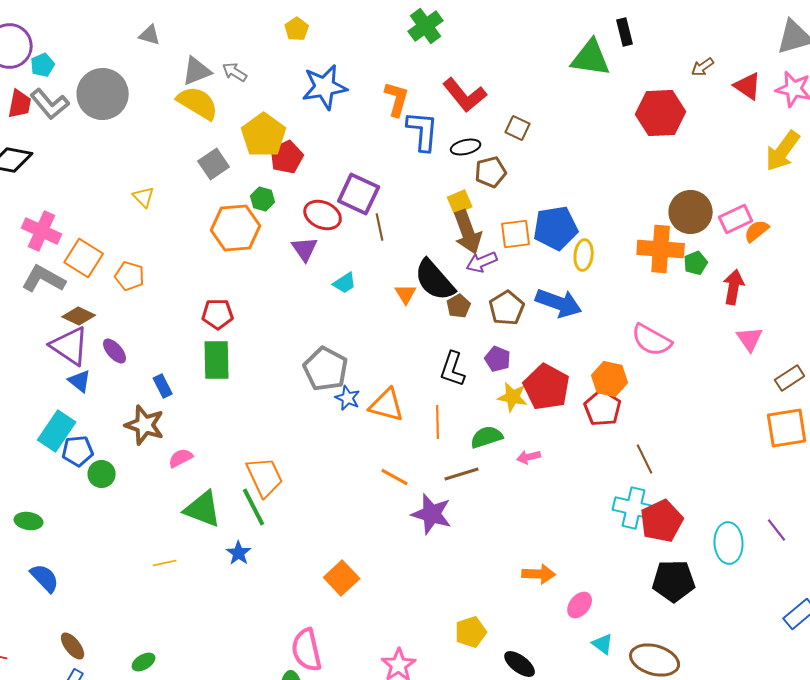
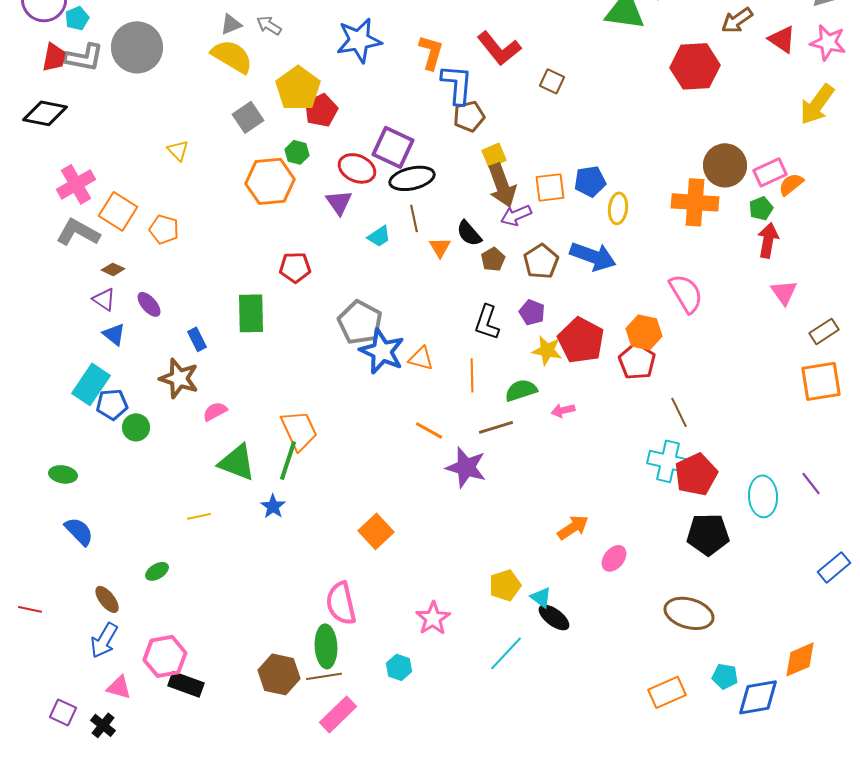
brown arrow: (703, 67) -> (737, 20), size x1.4
gray triangle: (197, 71) -> (231, 24), size x0.7
gray L-shape: (50, 104) -> (84, 57), turned -39
black ellipse: (466, 147) -> (412, 178), moved, size x1.5
brown pentagon: (491, 172) -> (469, 116), moved
brown line: (380, 227) -> (414, 218), moved
blue pentagon: (556, 228) -> (590, 181), size x0.7
pink cross: (42, 231) -> (76, 184), turned 36
green pentagon: (696, 263) -> (761, 208), moved
black semicircle: (435, 280) -> (469, 233), size x0.6
red pentagon: (218, 314) -> (295, 267), moved
brown diamond: (79, 316) -> (113, 269), size x0.7
pink semicircle: (652, 340) -> (686, 293), turned -150
purple triangle: (70, 346) -> (104, 299), size x0.6
blue star: (348, 398) -> (382, 351), size x1.8
orange triangle: (387, 405) -> (421, 358), size x0.7
green line: (254, 507) -> (288, 460), turned 45
orange arrow: (539, 574) -> (573, 527), turned -36
cyan triangle: (603, 644) -> (541, 597), moved
green ellipse: (144, 662) -> (157, 571), moved

